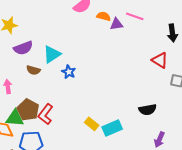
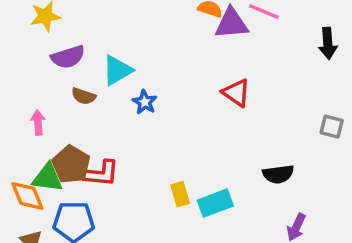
purple triangle: (116, 24) -> (231, 23), size x1.5
red triangle: (160, 60) -> (236, 93), moved
red L-shape: (46, 114) -> (101, 174), turned -125
yellow rectangle: (92, 124) -> (180, 194), turned 32

